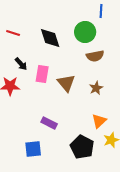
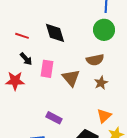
green circle: (85, 32) -> (104, 30), moved
red line: (13, 33) -> (22, 36), moved
brown semicircle: (95, 56) -> (95, 60), moved

